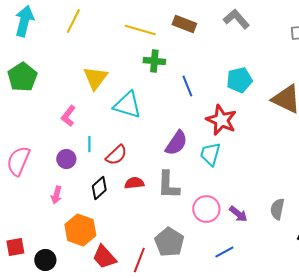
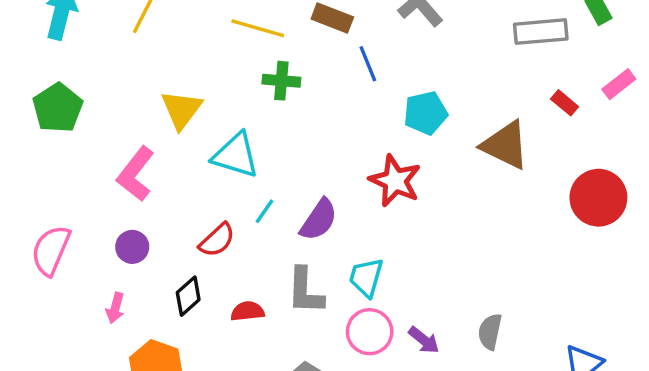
blue line: (187, 86) -> (368, 64), moved
pink L-shape: (68, 116) -> (136, 174), size x1.5
cyan line: (89, 144) -> (264, 211), moved, turned 35
cyan trapezoid: (210, 154) -> (366, 277), moved
red semicircle: (134, 183) -> (248, 311), moved

